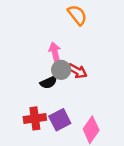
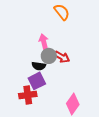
black semicircle: (49, 82) -> (39, 66), turned 32
purple square: (60, 120) -> (37, 81), moved

